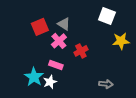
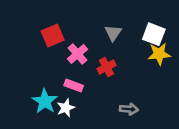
white square: (107, 16) -> (154, 34), moved
gray triangle: (64, 24) -> (113, 33), moved, turned 32
gray arrow: (106, 84) -> (129, 109), moved

